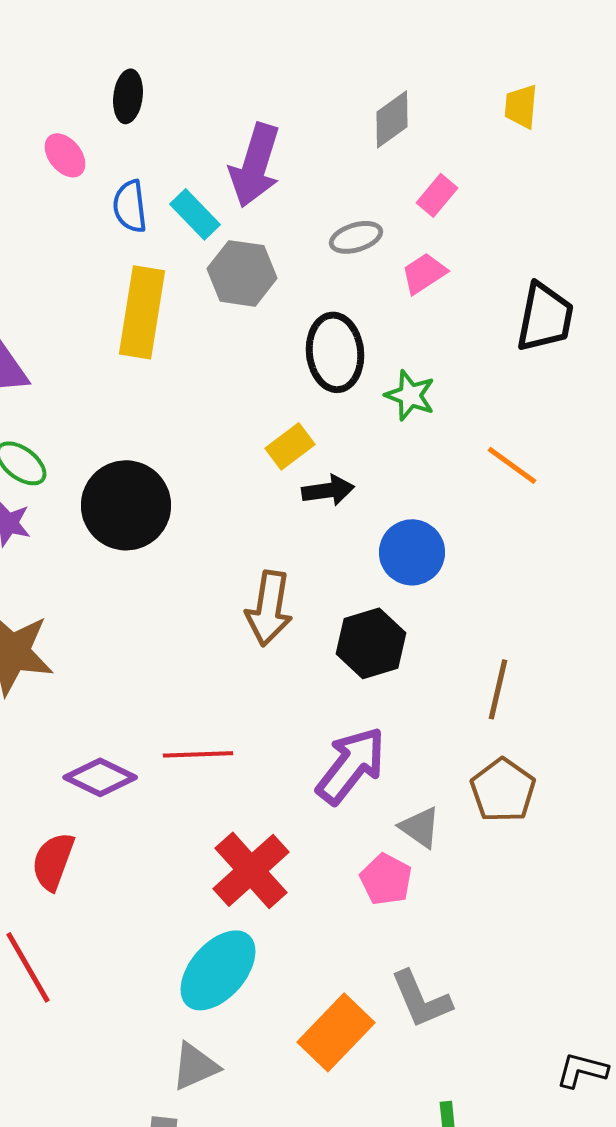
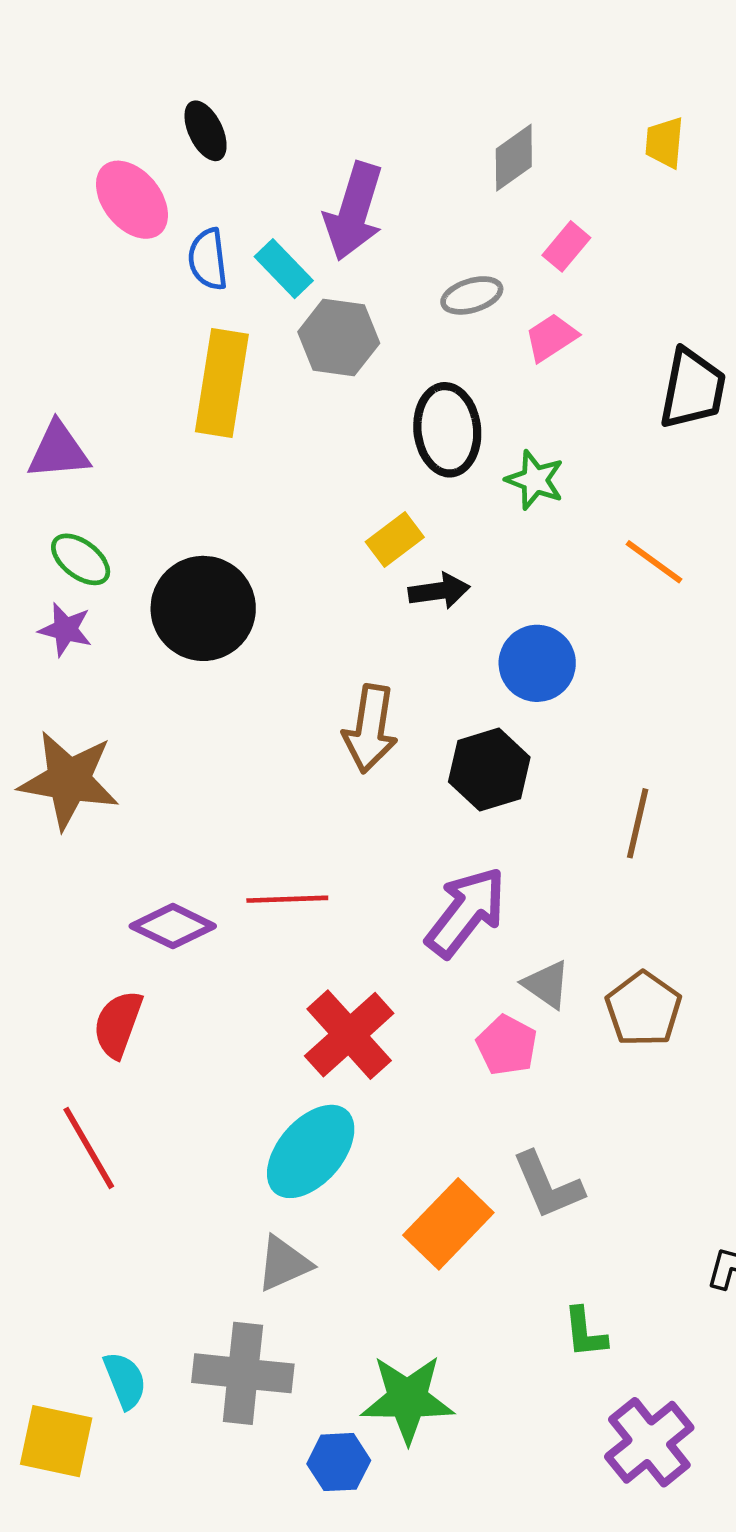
black ellipse: (128, 96) -> (206, 131), turned -33
pink ellipse: (65, 155) -> (132, 200), size x1.5
brown pentagon: (503, 790) -> (643, 1009), moved

